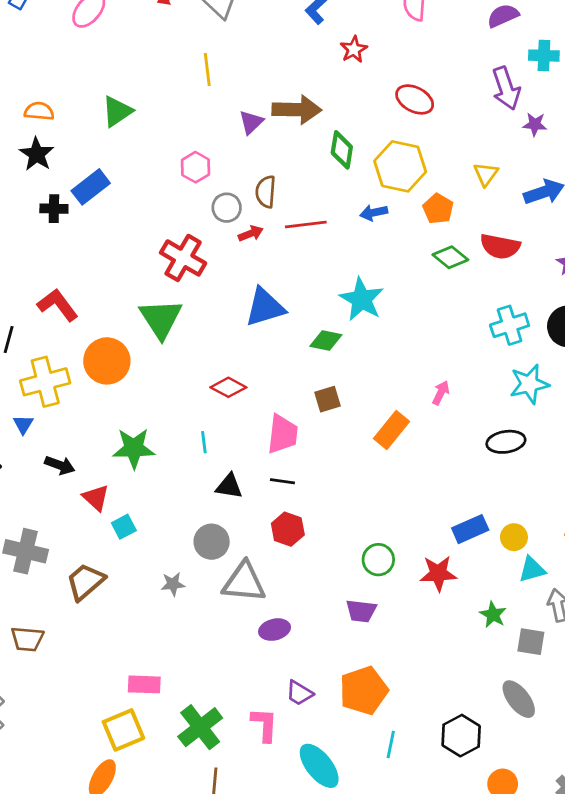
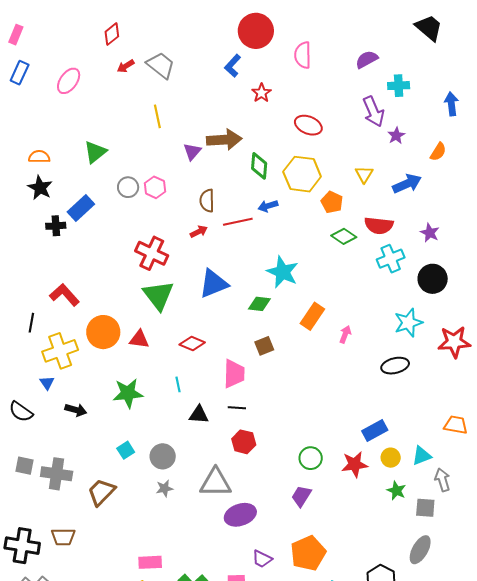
purple star: (535, 124) -> (396, 136), turned -30
gray circle: (227, 208) -> (128, 187), moved
blue arrow: (374, 213) -> (268, 206), moved
green triangle: (161, 319) -> (158, 295), moved
cyan cross: (510, 325) -> (391, 259), moved
orange rectangle: (391, 430) -> (312, 316), moved
red triangle: (96, 498) -> (139, 339), moved, turned -30
yellow circle: (514, 537) -> (391, 458), moved
gray circle: (212, 542) -> (163, 456), moved
purple trapezoid: (361, 611) -> (301, 496), turned 120
purple ellipse: (275, 630) -> (240, 515), size x1.4
gray ellipse: (519, 699) -> (420, 550), turned 72

